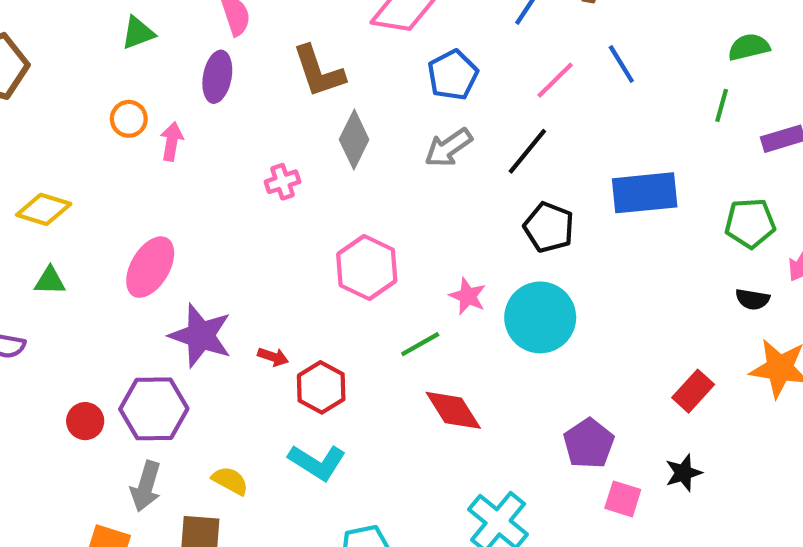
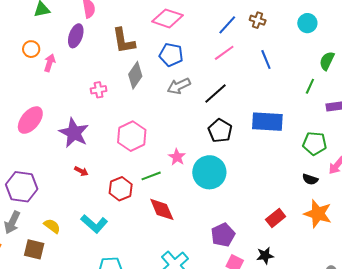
green semicircle: (749, 47) -> (327, 61), turned -60
blue pentagon: (453, 75) -> (171, 55), moved, turned 30
pink line: (555, 80) -> (224, 53), moved
purple star: (201, 336) -> (74, 133), moved
red hexagon: (321, 387) -> (121, 189), moved

